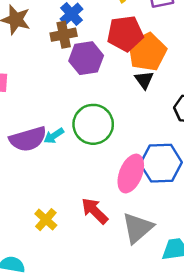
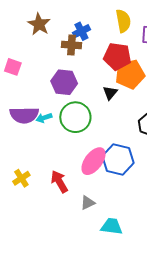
purple hexagon: (86, 58) -> (64, 82), moved
black triangle: (144, 80) -> (110, 93), moved
gray triangle: (138, 228) -> (88, 203), size x0.6

